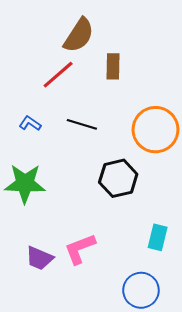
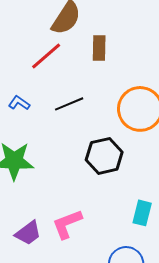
black line: (82, 124) -> (69, 104), turned -40
purple trapezoid: (39, 258) -> (28, 233), turned -60

